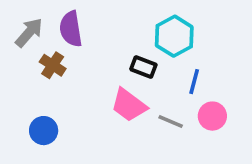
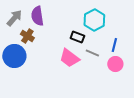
blue line: (194, 82) -> (114, 45), moved
gray line: (171, 121) -> (92, 53), moved
blue circle: (44, 131) -> (14, 56), moved, size x1.5

